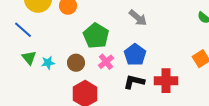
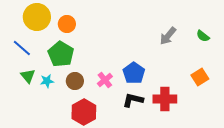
gray arrow: (138, 18) -> (168, 36), moved, turned 90
green pentagon: (96, 36) -> (61, 54), moved

